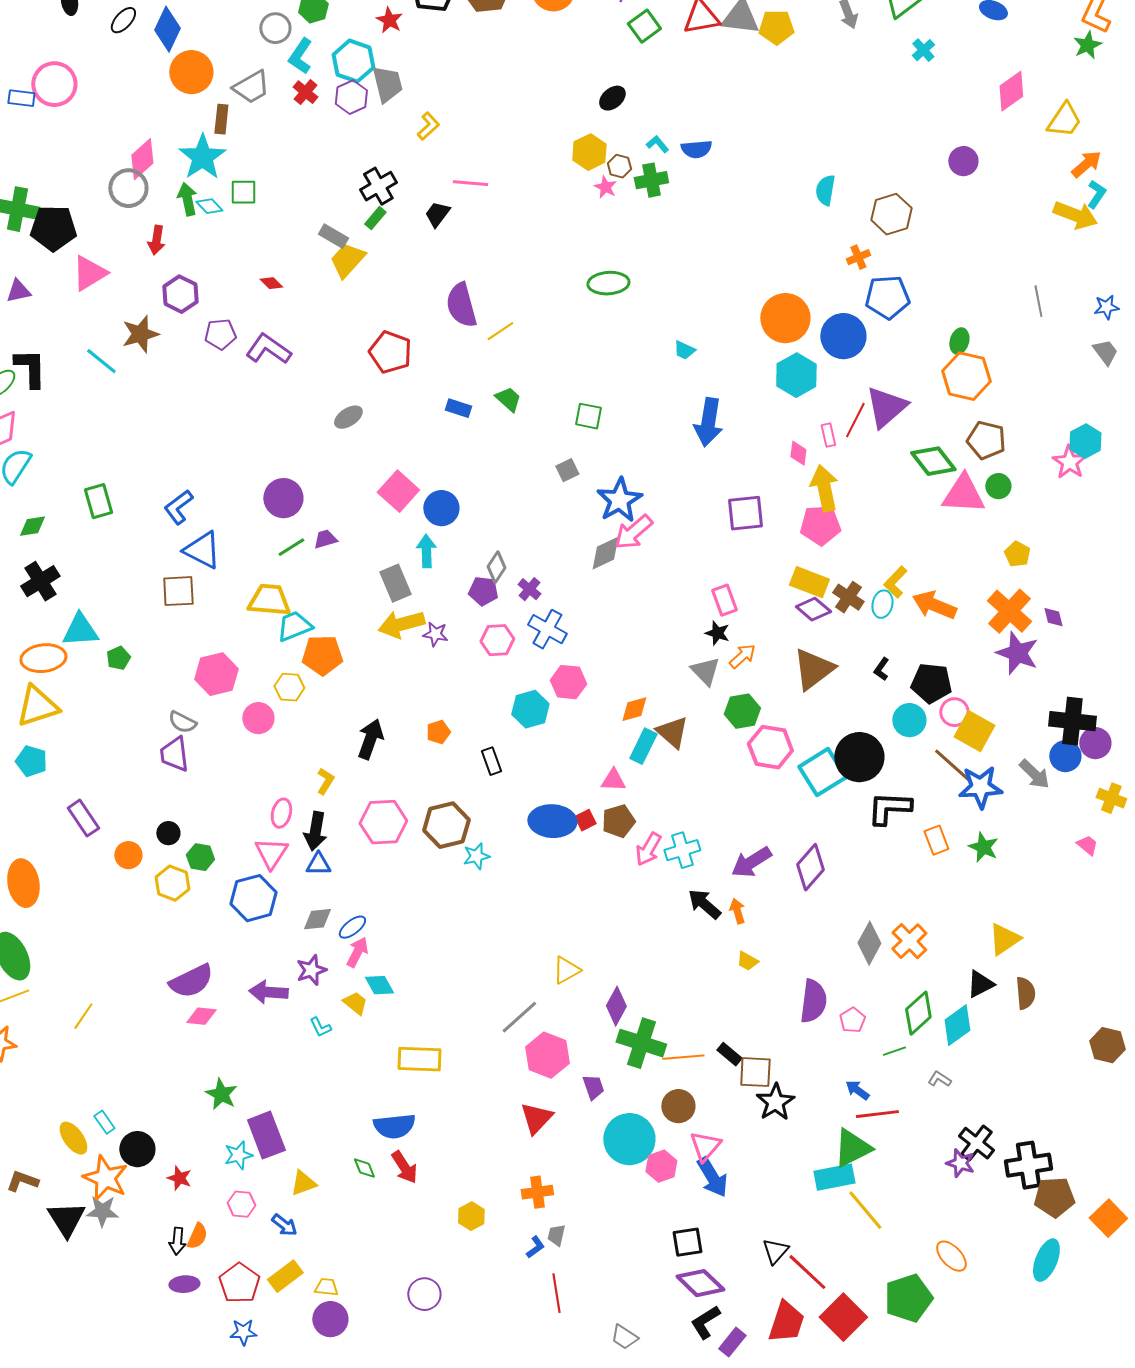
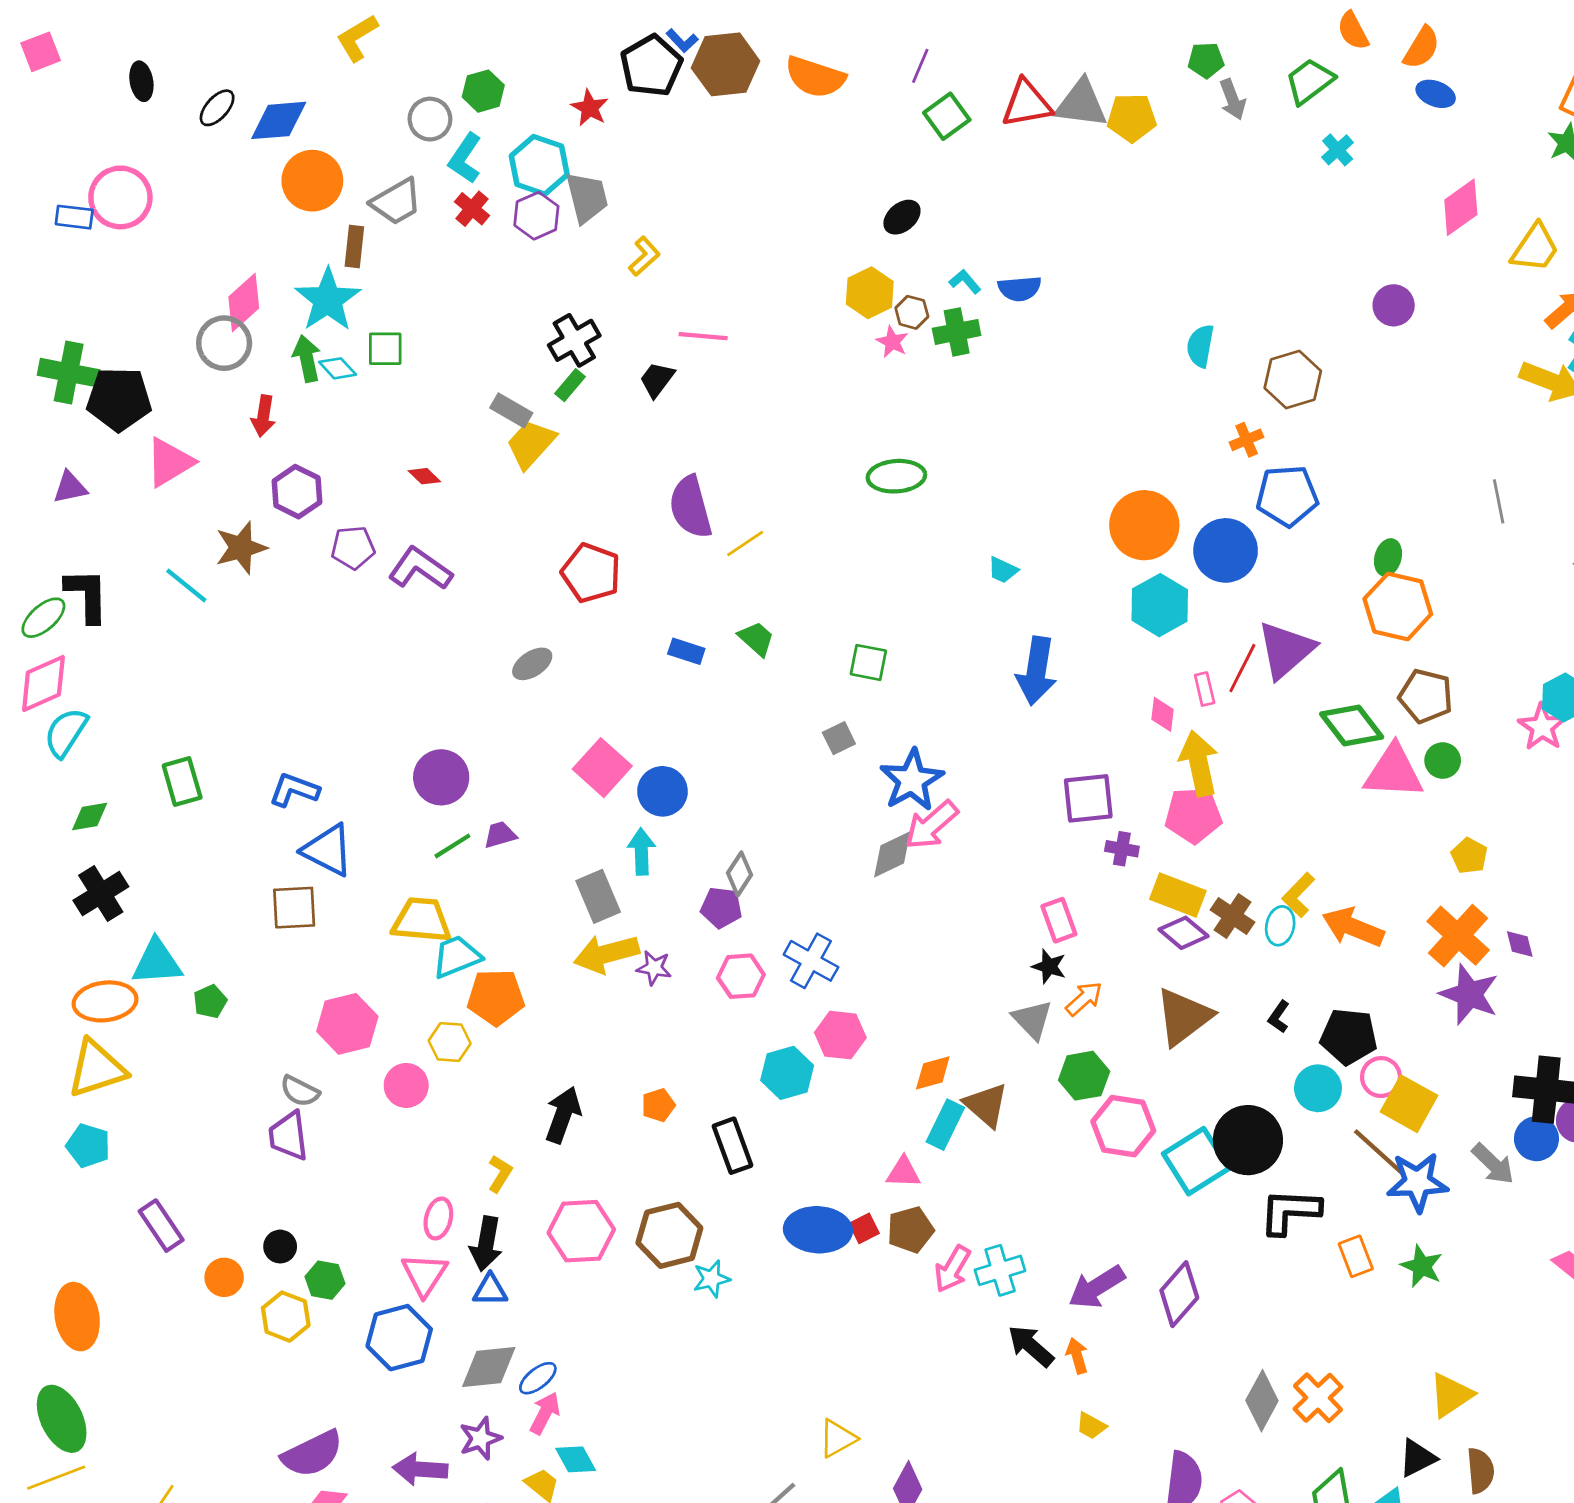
blue diamond: (167, 29) -> (279, 120), turned 60
blue L-shape: (178, 507) -> (294, 790), turned 57
purple cross: (529, 589) -> (1122, 849), moved, turned -30
black rectangle: (491, 761) -> (733, 1146), size x1.4
gray diamond: (317, 919) -> (489, 1367), size x1.4

